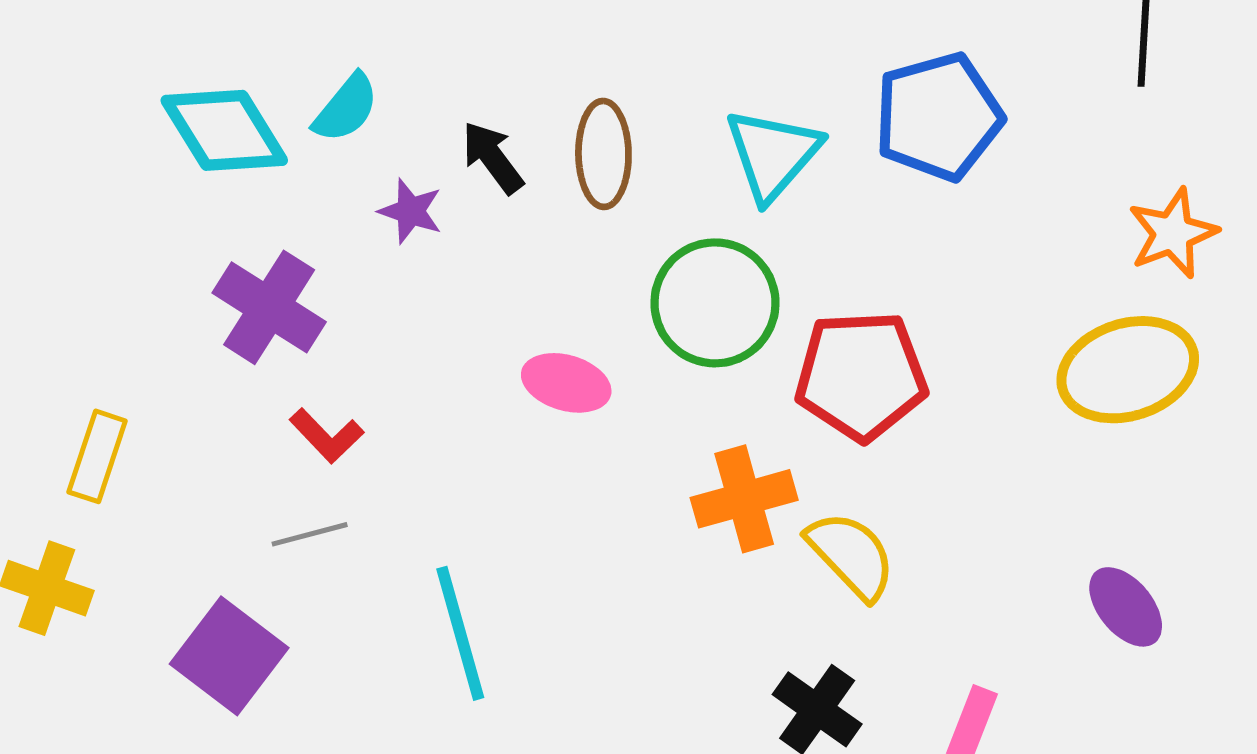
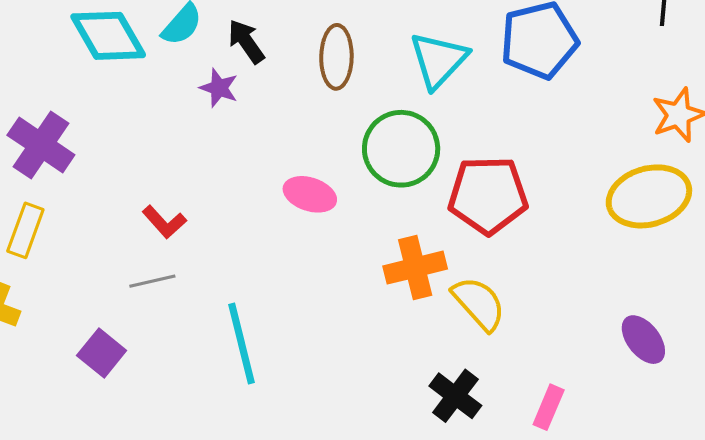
black arrow: (493, 158) -> (246, 41), moved
purple cross: (269, 307) -> (41, 145), moved
purple square: (229, 656) -> (102, 353), size x0.7

